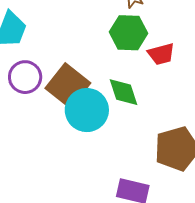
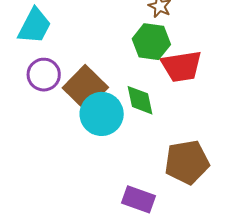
red trapezoid: (161, 54) -> (181, 66), size x1.5

